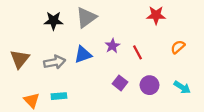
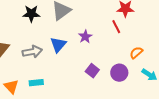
orange semicircle: (178, 47) -> (136, 53), moved
red line: (137, 52) -> (116, 27), moved
blue triangle: (83, 55) -> (58, 45), turned -30

